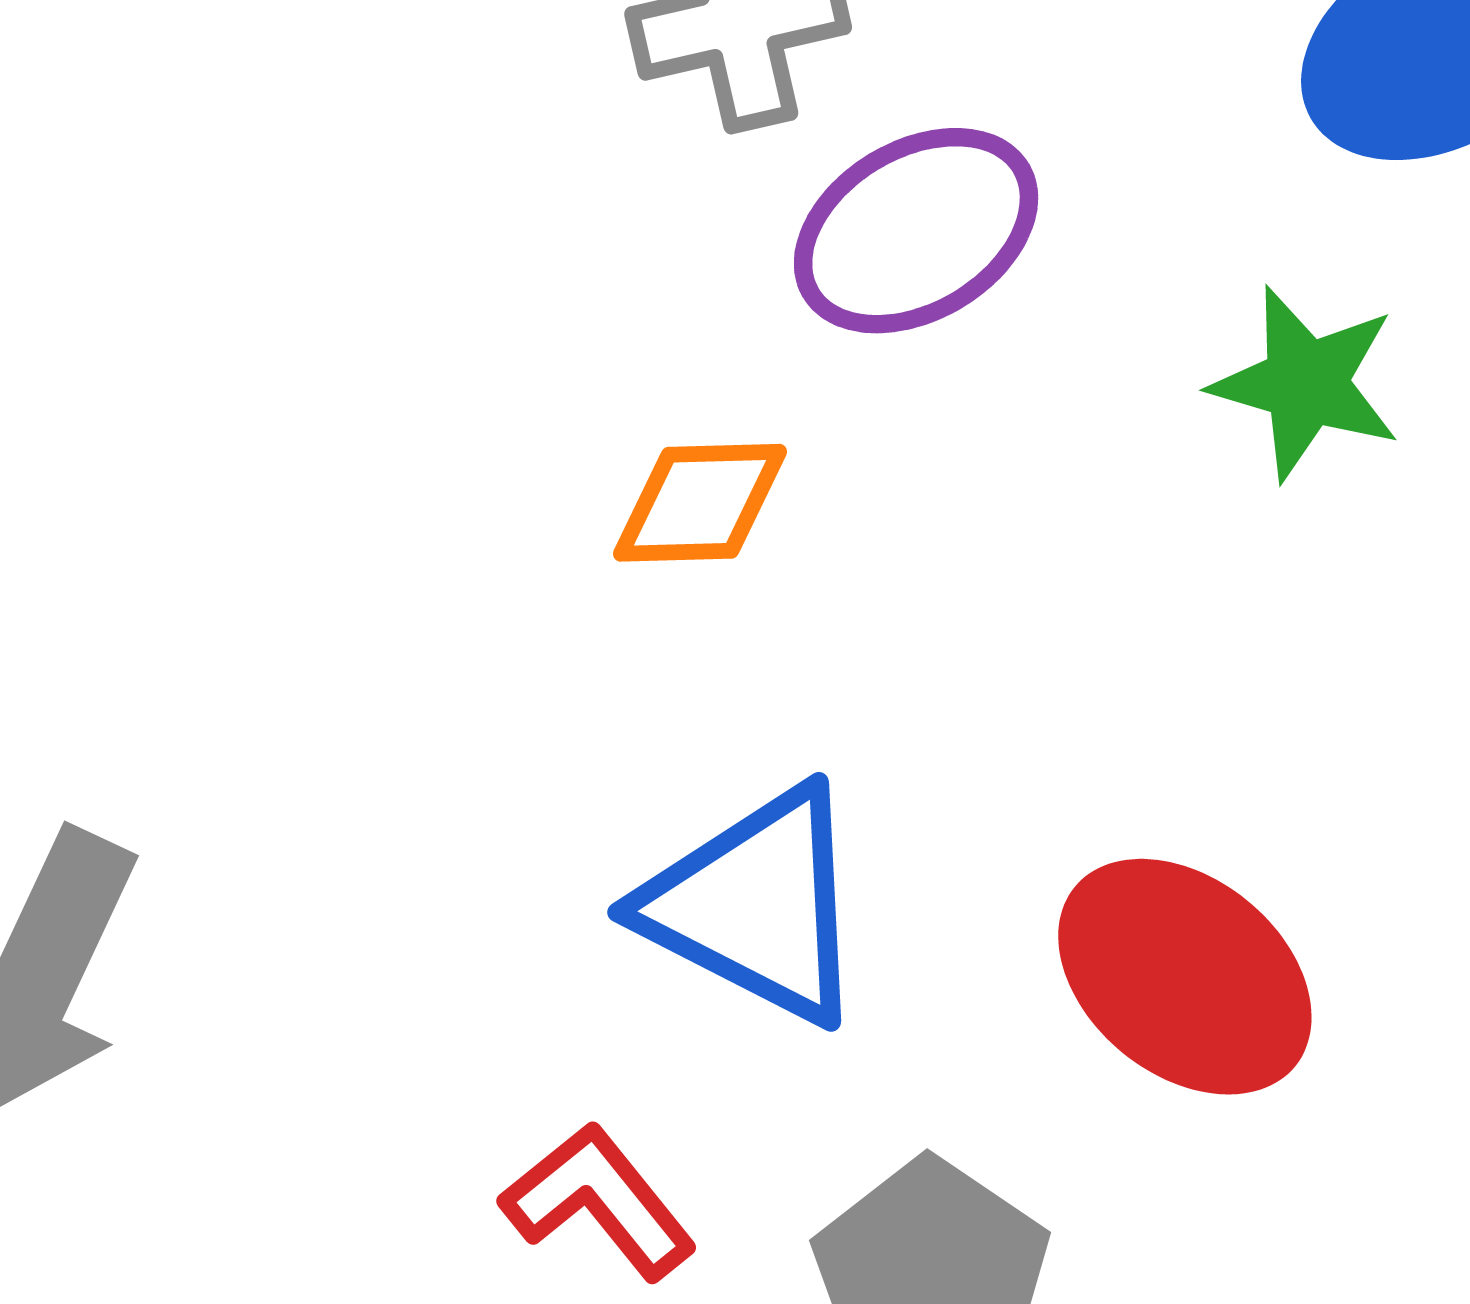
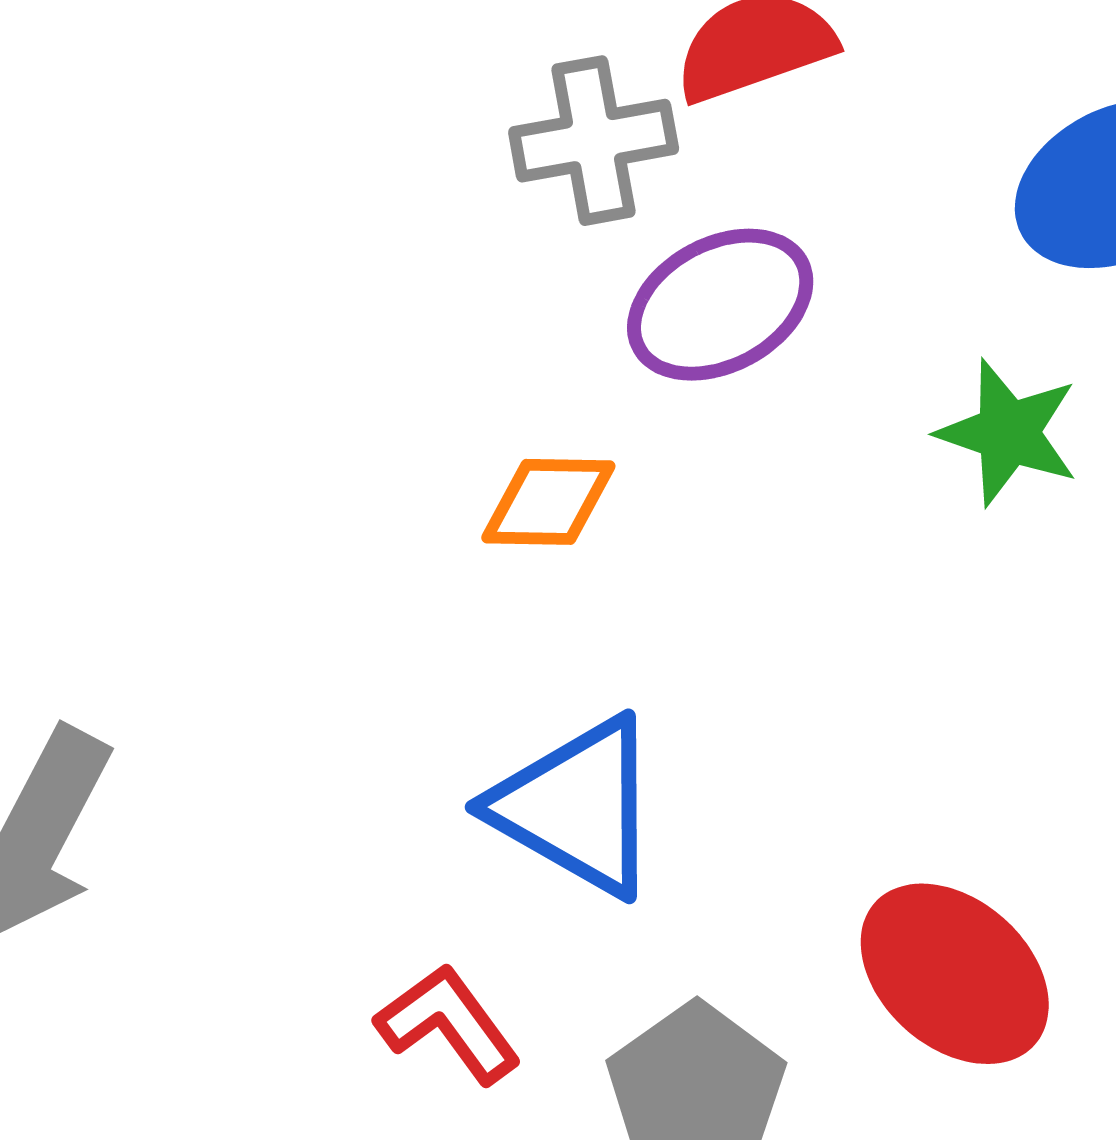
red ellipse: (1185, 977) -> (955, 974), moved

